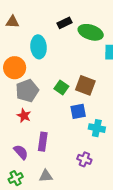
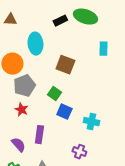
green ellipse: (91, 32) -> (85, 17), moved
brown square: (85, 85) -> (65, 65), moved
green square: (61, 87) -> (54, 94), moved
blue square: (78, 111) -> (64, 112), moved, turned 35

